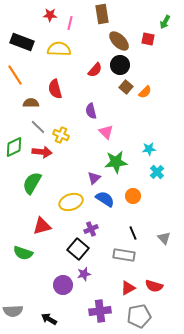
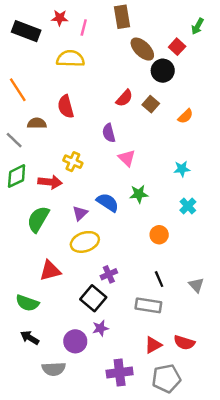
red square: (148, 39) -> (177, 47), turned 32
black rectangle: (22, 42) -> (26, 31), moved
black circle: (120, 65) -> (163, 71), moved
red semicircle: (95, 70) -> (124, 98), moved
orange semicircle: (145, 92) -> (185, 116), moved
gray line: (38, 127) -> (14, 140), moved
cyan star: (149, 149) -> (182, 169), moved
green star: (116, 162) -> (139, 194), size x0.7
purple triangle: (94, 178) -> (80, 213), moved
blue semicircle: (105, 199) -> (108, 202), moved
gray semicircle: (13, 311) -> (54, 369), moved
black arrow: (49, 319) -> (30, 338), moved

